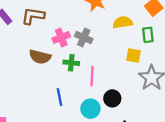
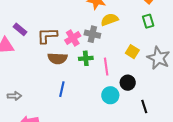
brown L-shape: (33, 16) -> (47, 36), moved
yellow semicircle: (123, 22) -> (110, 20), moved
yellow square: (133, 56) -> (132, 52), moved, turned 32
blue line: (59, 97) -> (62, 89), moved, turned 35

